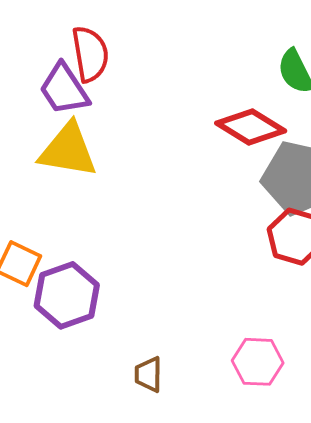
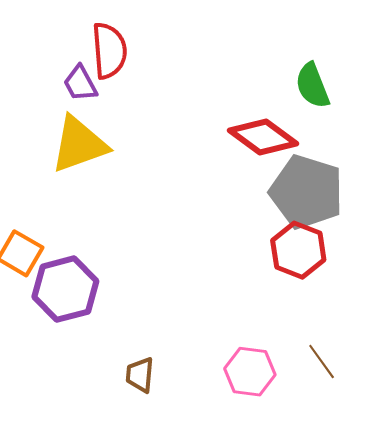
purple trapezoid: (64, 89) -> (80, 83), size x0.7
yellow triangle: (68, 150) -> (79, 145), turned -34

